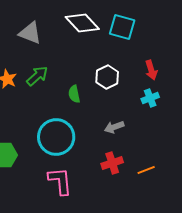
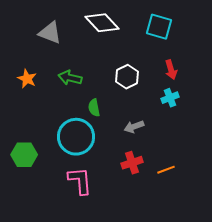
cyan square: (122, 27) -> (159, 27), moved
green arrow: (37, 76) -> (70, 78), moved, turned -125
green semicircle: (74, 94) -> (94, 108), moved

